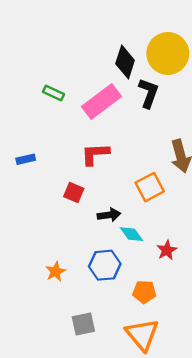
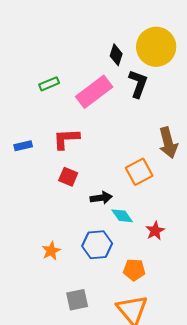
black diamond: (125, 62) -> (116, 55), size x0.7
green rectangle: (53, 93) -> (49, 84), turned -48
red L-shape: (95, 154) -> (66, 139), moved

